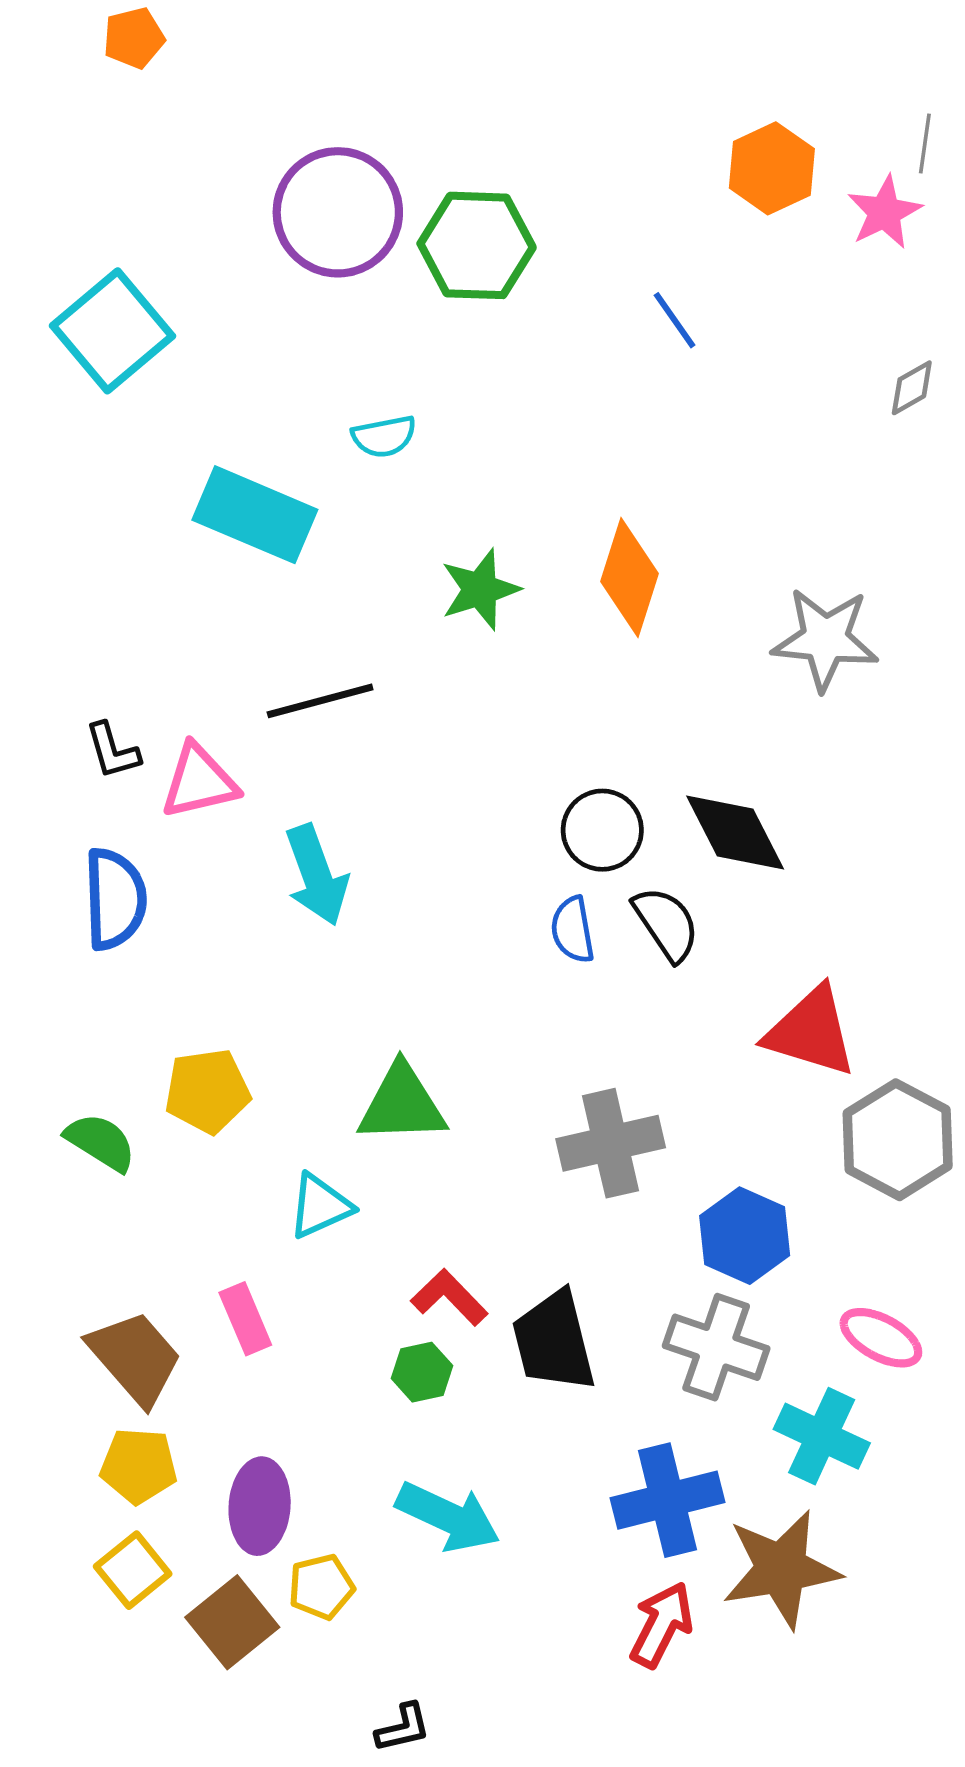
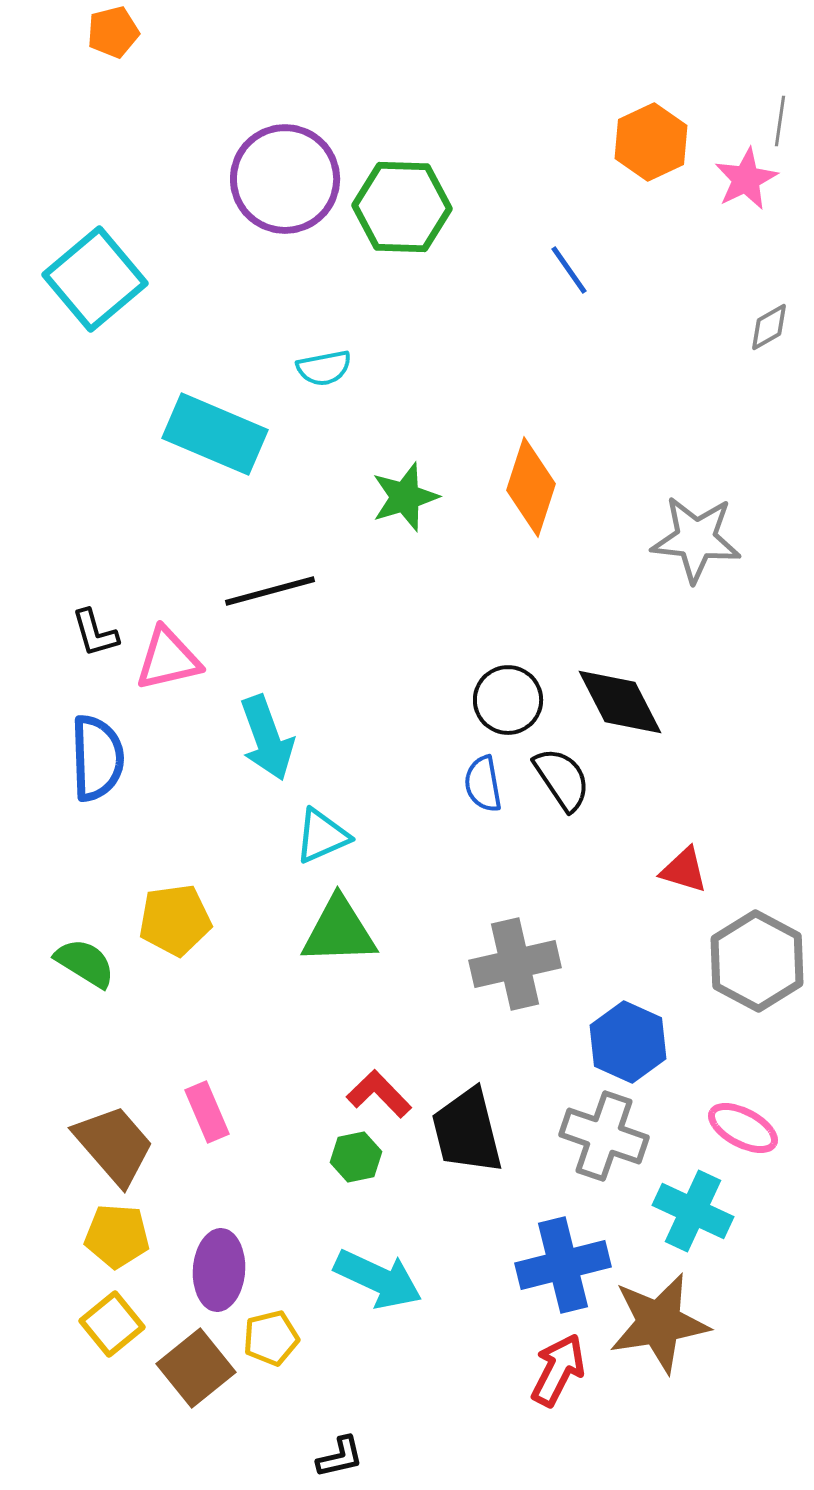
red triangle: (811, 1032) -> (684, 870), size x0.6
cyan triangle: (320, 1206) -> (322, 836), moved

